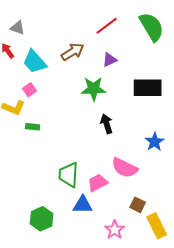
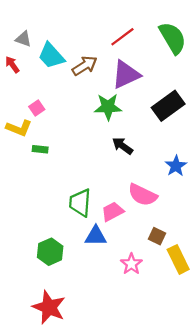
purple triangle: (110, 60) -> (126, 75), size x1.8
cyan trapezoid: (35, 62) -> (51, 56), moved
black rectangle: (148, 88) -> (168, 106), turned -36
black arrow: (107, 124) -> (122, 146), turned -36

